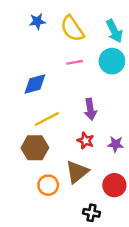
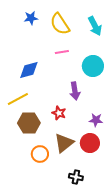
cyan circle: (112, 61) -> (93, 66), moved
yellow line: (47, 119) -> (18, 99), moved
red star: (85, 141) -> (59, 113), moved
red circle: (114, 185) -> (90, 143), moved

